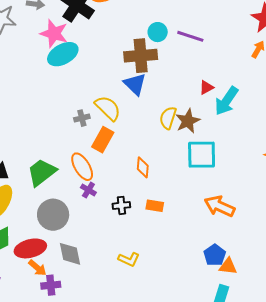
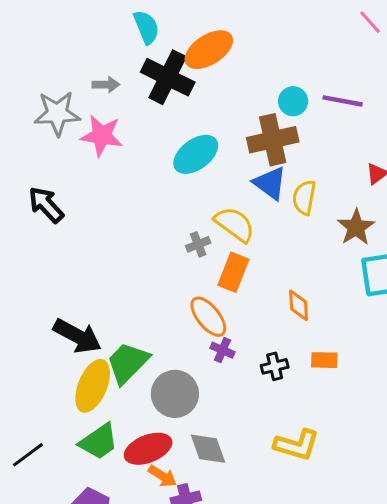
pink star: (54, 33) -> (102, 136), moved
cyan ellipse: (63, 54) -> (196, 154), moved
yellow semicircle: (168, 118) -> (304, 198), moved
green trapezoid: (42, 172) -> (128, 363), moved
yellow L-shape: (129, 259) -> (297, 445), size x1.4

